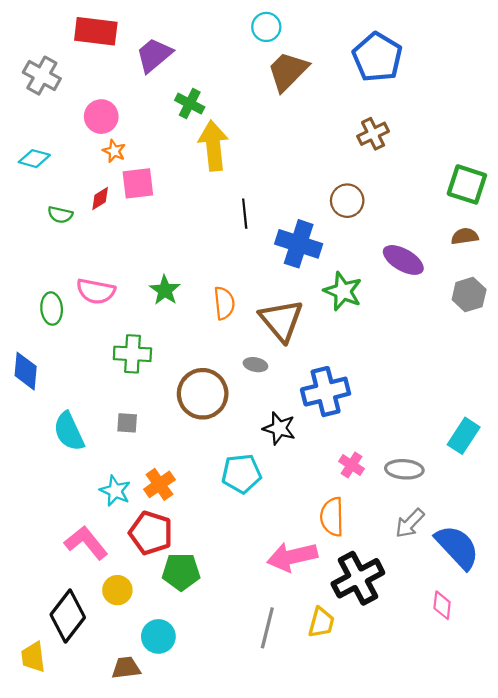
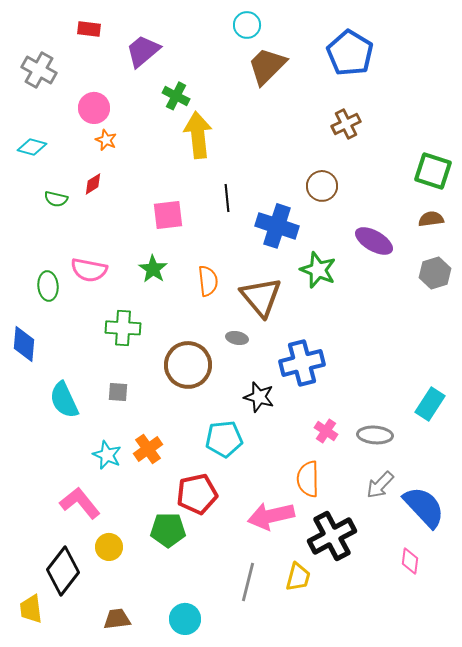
red rectangle: (96, 31) -> (89, 29), size x0.6
pink square: (138, 183) -> (168, 215), moved
red pentagon: (151, 533) -> (197, 494), moved, turned -30
cyan circle: (158, 636) -> (185, 619), moved

